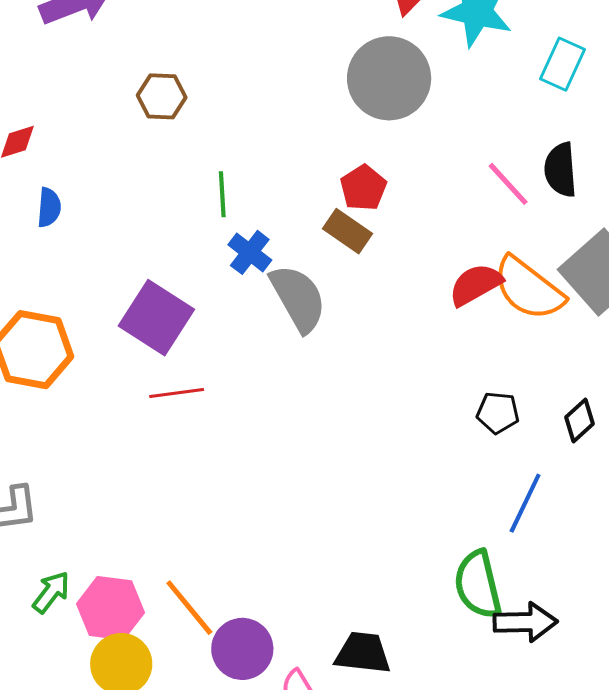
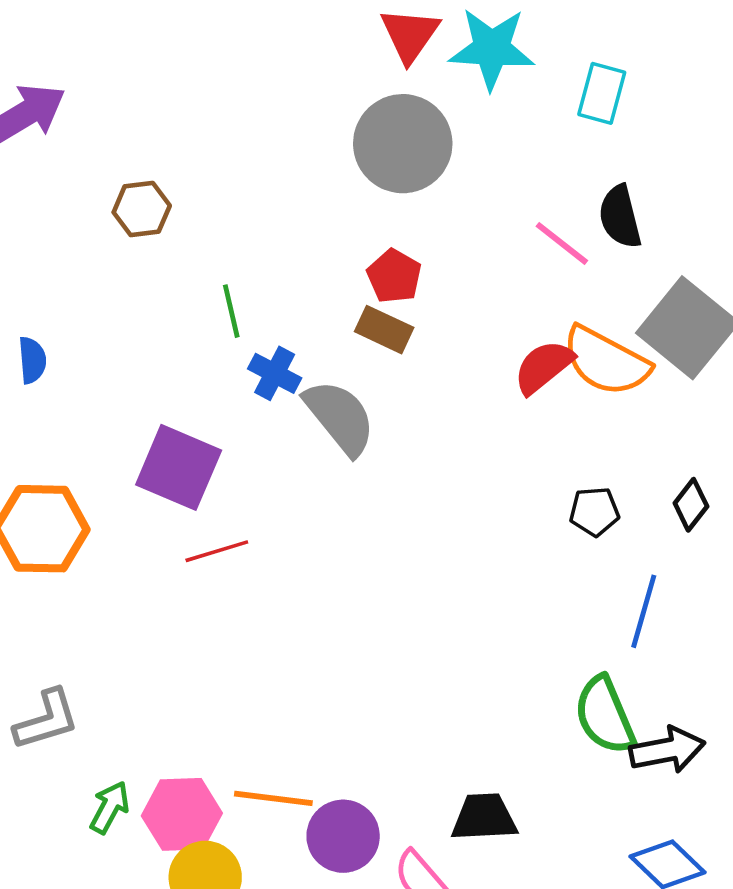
orange line: (189, 608) -> (273, 798), turned -34

